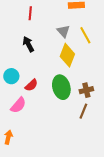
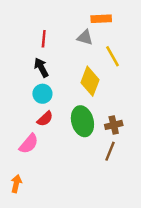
red line: (30, 13) -> (44, 39), moved
gray triangle: (63, 31) -> (85, 37), moved, turned -32
cyan circle: (11, 76) -> (42, 94), moved

